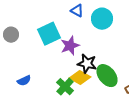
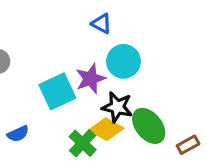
cyan circle: (102, 19) -> (124, 61), moved
cyan square: (49, 34) -> (57, 91), moved

